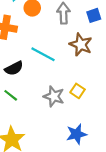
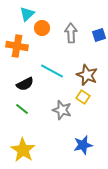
brown star: (81, 45) -> (87, 75), moved
yellow square: (78, 91) -> (83, 97), moved

